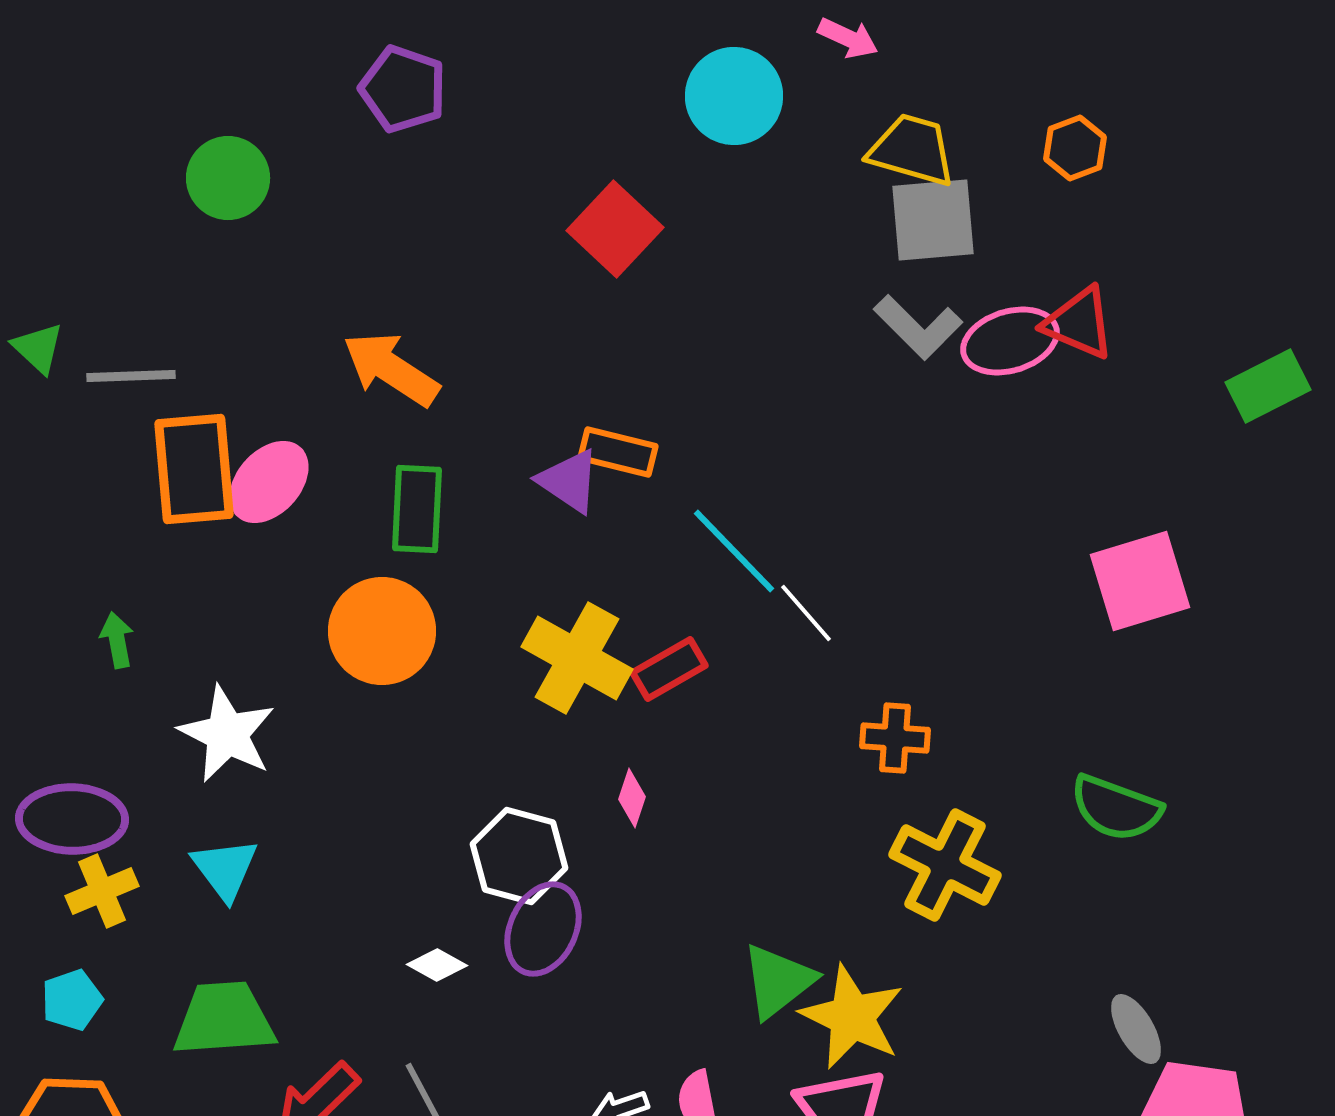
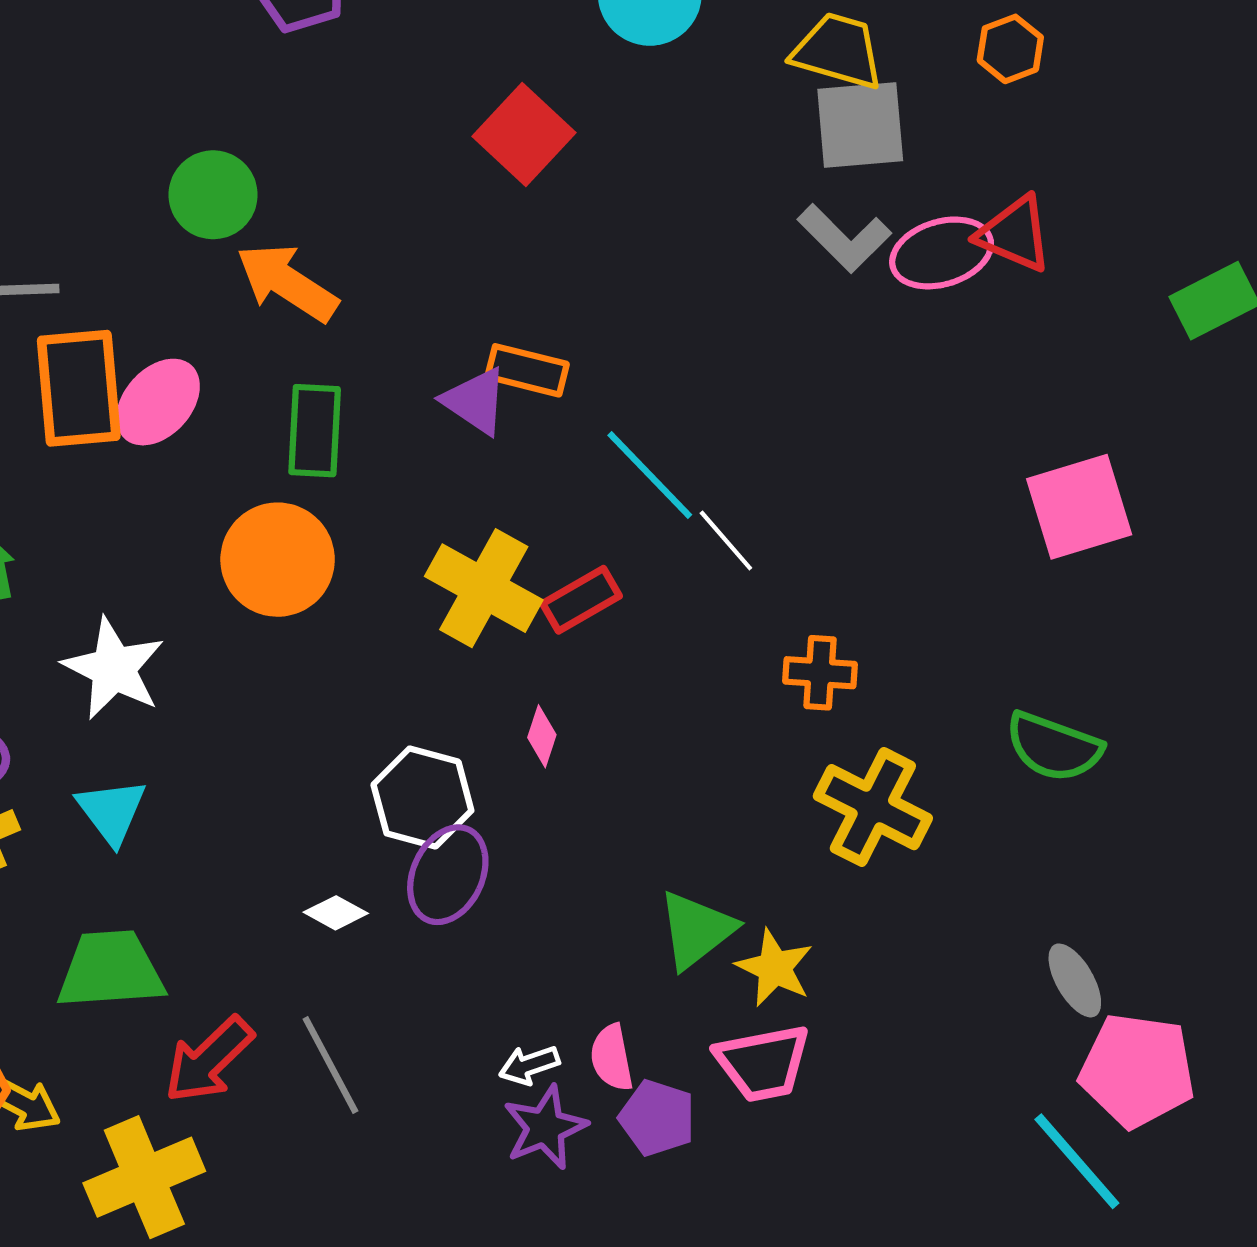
green circle: (228, 178) -> (213, 195), moved
yellow star: (852, 1017) -> (775, 968), size x0.7

